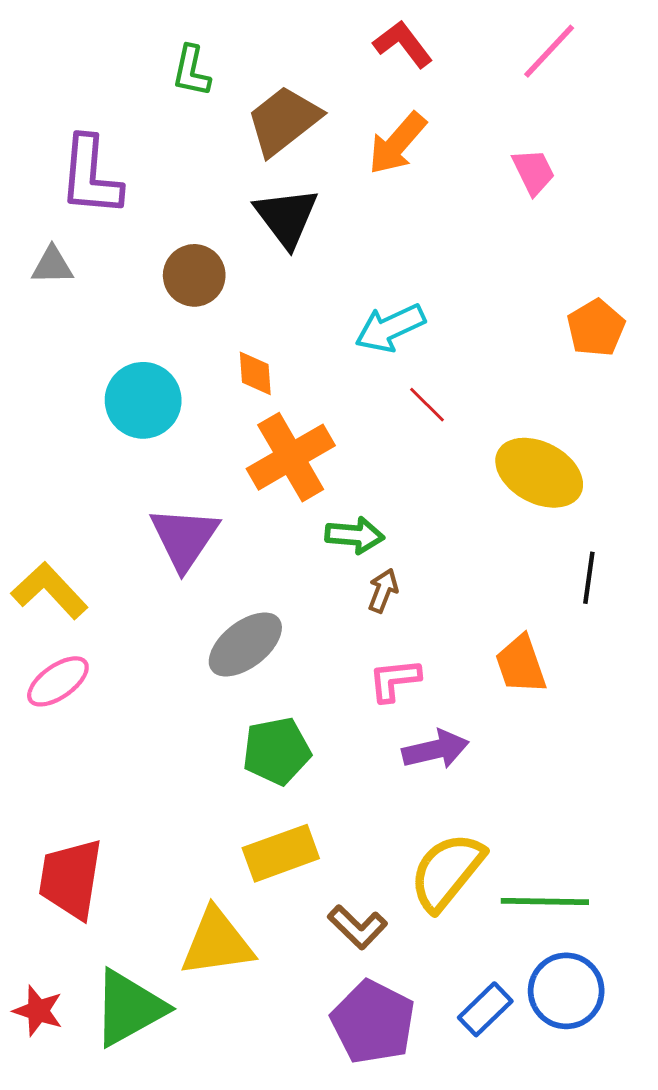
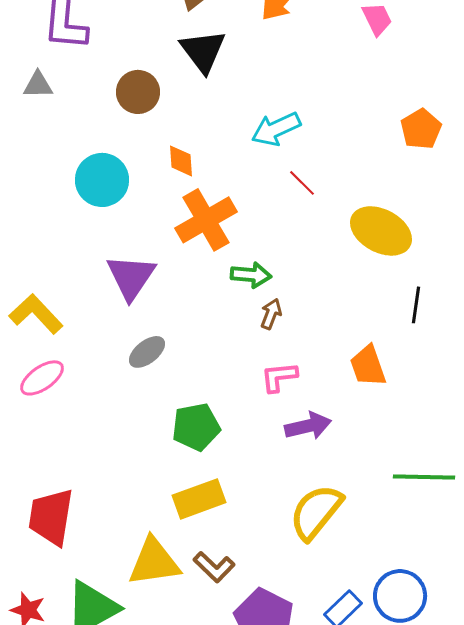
gray ellipse: (245, 644) -> (147, 352), moved, size x0.7
green line: (545, 901) -> (424, 477), moved
brown L-shape: (357, 927) -> (214, 567), moved

